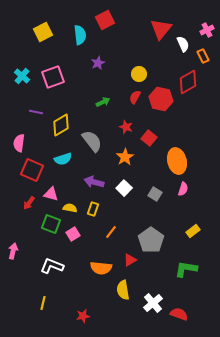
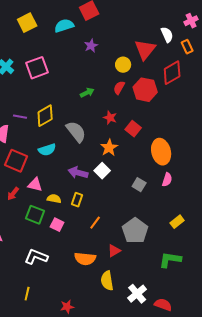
red triangle: (161, 29) -> (145, 50), moved
cyan semicircle: (80, 35) -> (64, 26), turned -102
purple star: (98, 63) -> (91, 46), moved
purple line: (36, 112) -> (20, 117), moved
white square: (124, 188) -> (102, 171), moved
pink square: (73, 234) -> (57, 225), turned -32

